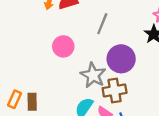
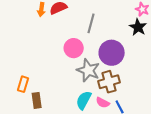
pink circle: (63, 46) -> (74, 48), moved
orange rectangle: (14, 99) -> (23, 84), moved

